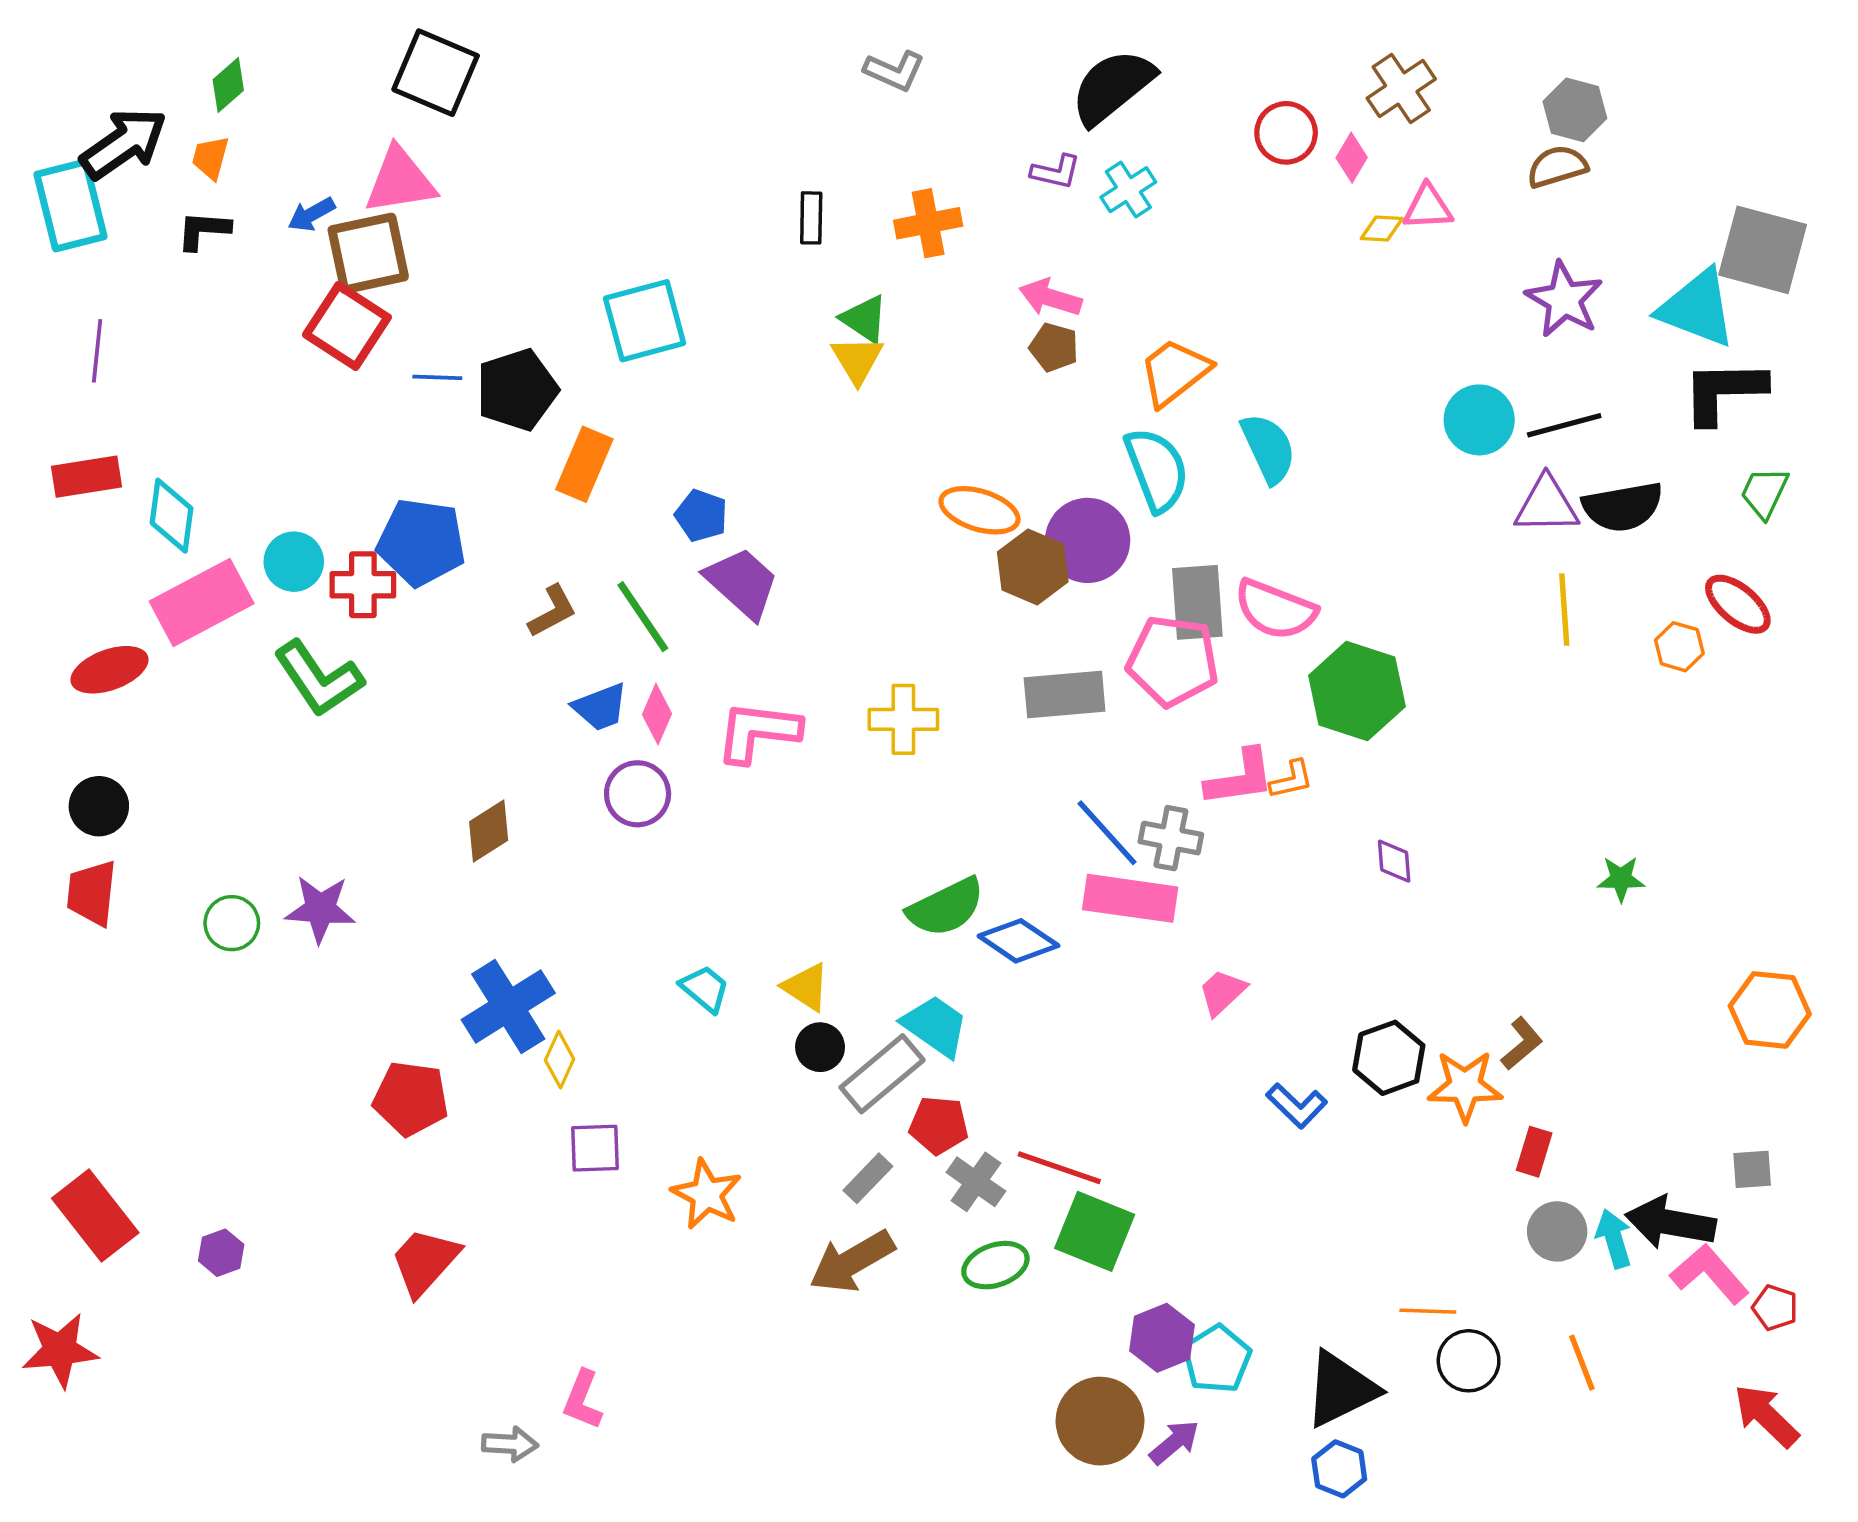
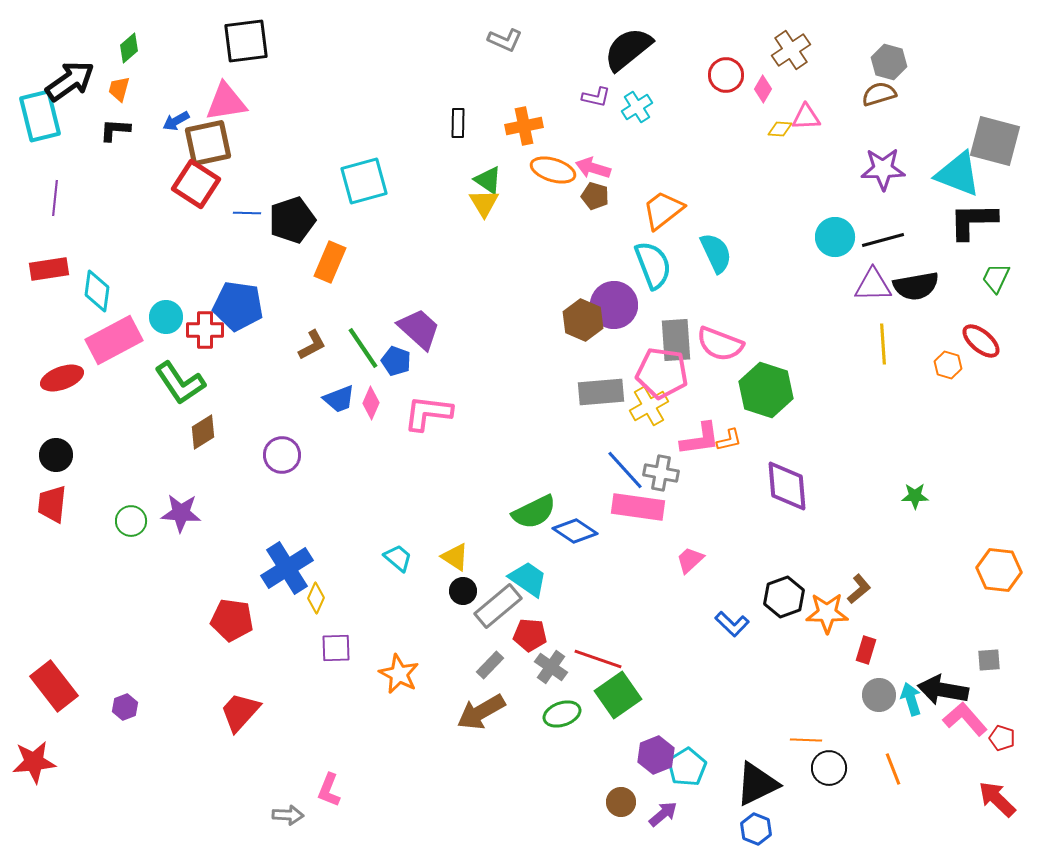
black square: (436, 73) -> (246, 41), turned -30
purple star: (1564, 299) -> (883, 169), turned -30
orange ellipse: (979, 510) -> (553, 170), moved
blue pentagon: (701, 516) -> (396, 361), moved
yellow cross: (903, 719) -> (649, 406), moved, turned -30
purple circle: (638, 794) -> (282, 455), moved
brown diamond: (489, 831) -> (203, 432), moved
purple diamond: (1394, 861) -> (787, 486), size x2.0
green square: (1095, 1231) -> (618, 695), turned 33
brown circle: (1100, 1421) -> (621, 802), size x0.6

